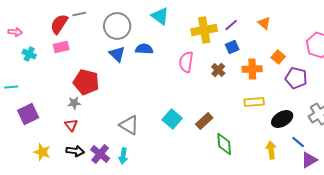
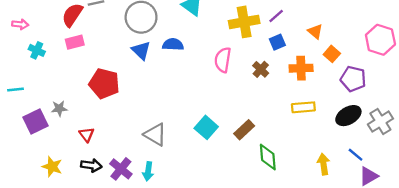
orange triangle: (264, 23) -> (315, 31), moved
gray star: (74, 103) -> (59, 108), moved
black ellipse: (282, 119) -> (348, 116), moved

